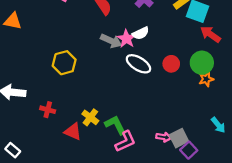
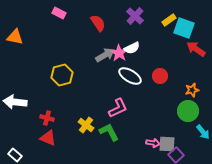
gray arrow: (111, 41) -> (105, 55), turned -54
green circle: (202, 63) -> (188, 111), moved
red triangle: (73, 132) -> (48, 138), moved
gray square: (179, 138) -> (167, 144), turned 30
pink L-shape: (125, 141) -> (118, 108), moved

